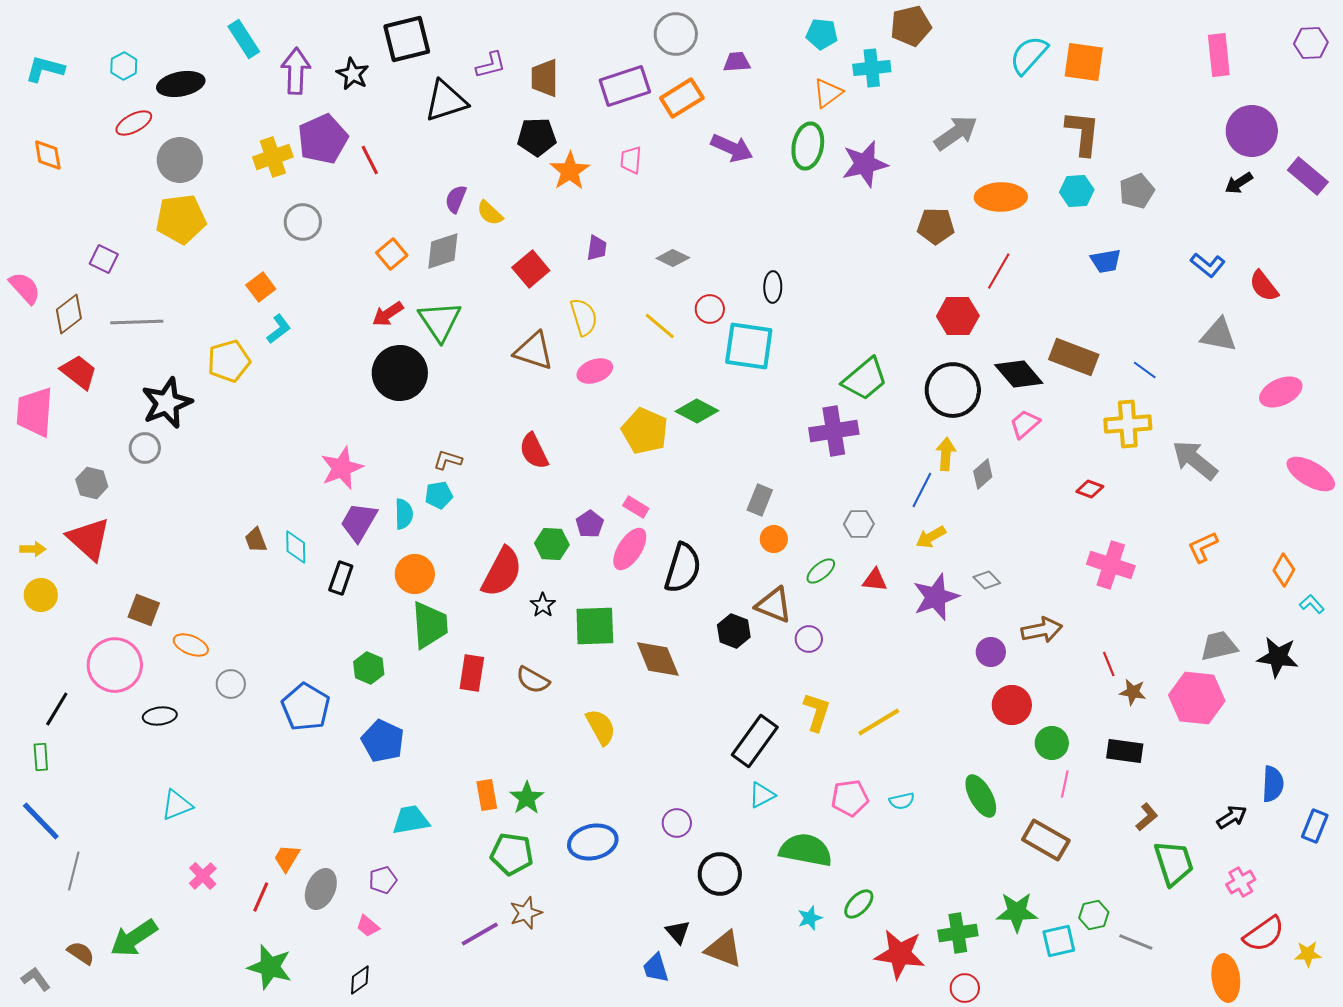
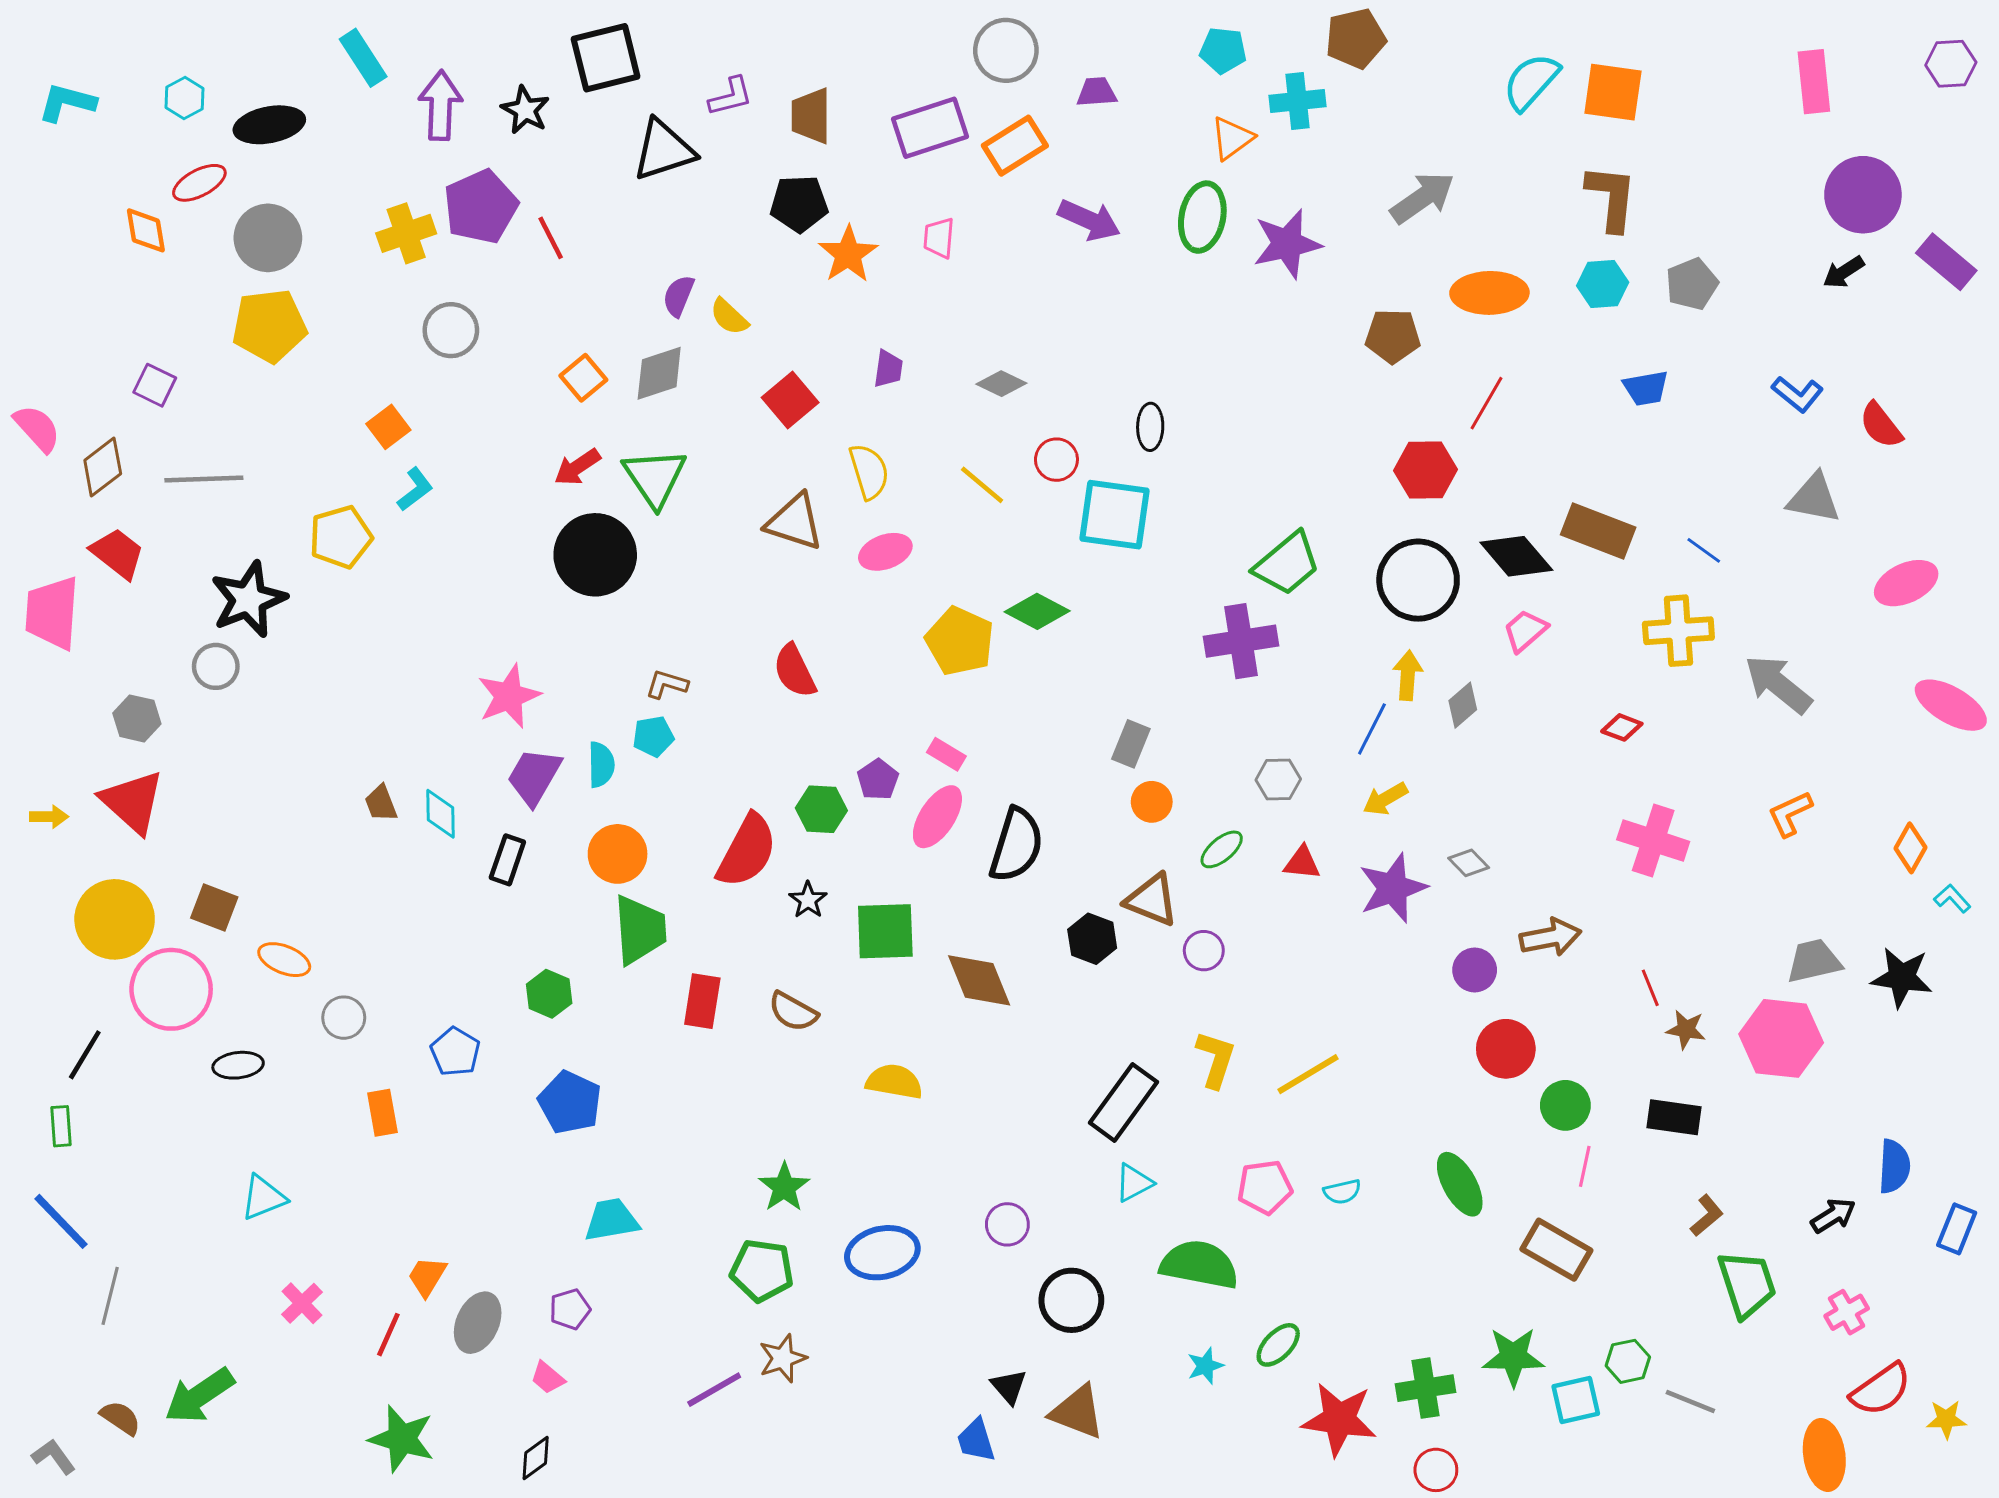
orange diamond: (48, 155) -> (146, 230), moved
yellow circle: (41, 595) -> (115, 919), moved, size x1.6
blue pentagon: (306, 707) -> (455, 1052), size x0.7
yellow semicircle: (601, 727) -> (894, 1082), turned -51
orange rectangle: (487, 795) -> (382, 1113), moved

